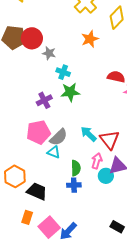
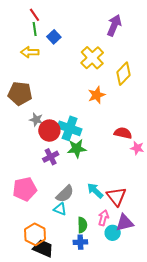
red circle: (32, 38) -> (49, 131), moved
gray star: (49, 53) -> (36, 120), moved
cyan cross: (63, 72) -> (70, 128), size x1.6
pink pentagon: (39, 132) -> (25, 189), moved
orange hexagon: (15, 176) -> (35, 234), moved

